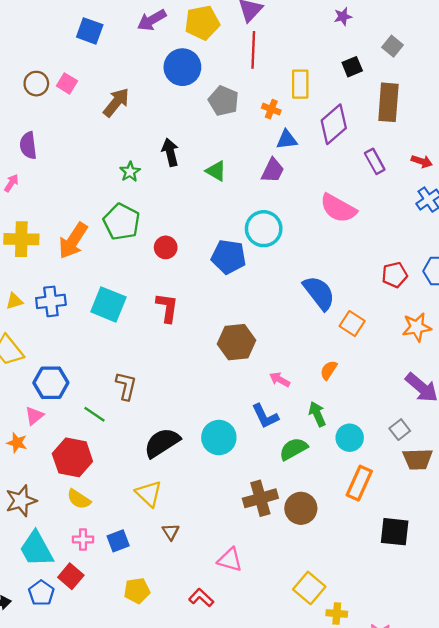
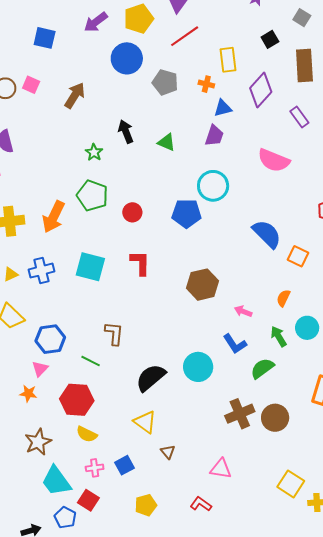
red line: (253, 50) -> (185, 36), turned 60
cyan circle: (350, 438) -> (307, 328), moved

